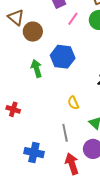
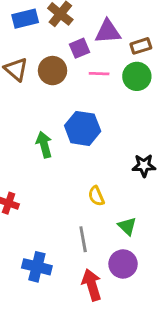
pink line: (73, 19) -> (99, 74), turned 56
brown circle: (33, 32) -> (53, 71), moved

